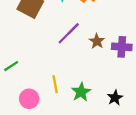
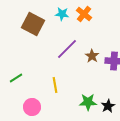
yellow line: (55, 84) -> (55, 85), moved
green star: (81, 92) -> (88, 102), moved, turned 30

